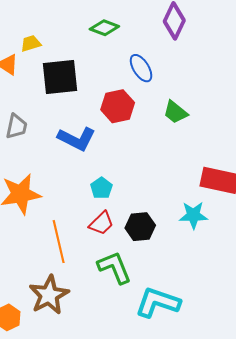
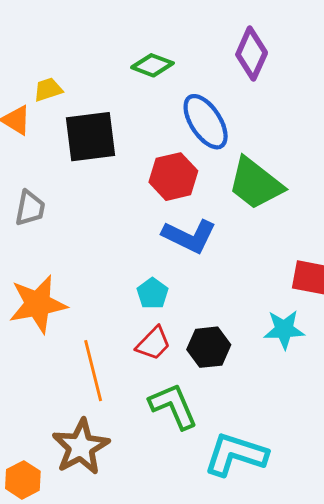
blue ellipse: (141, 68) -> (206, 122), size x1.4
green trapezoid: (175, 112) -> (256, 184), size x1.6
blue L-shape: (77, 139) -> (189, 236), moved

